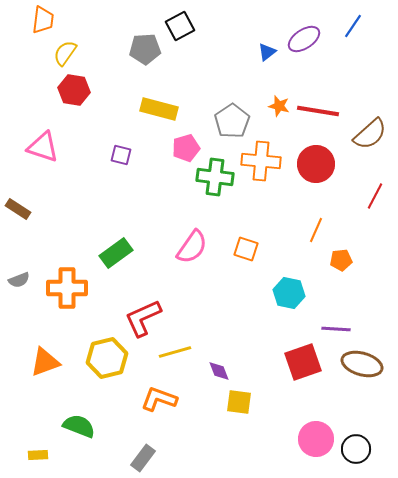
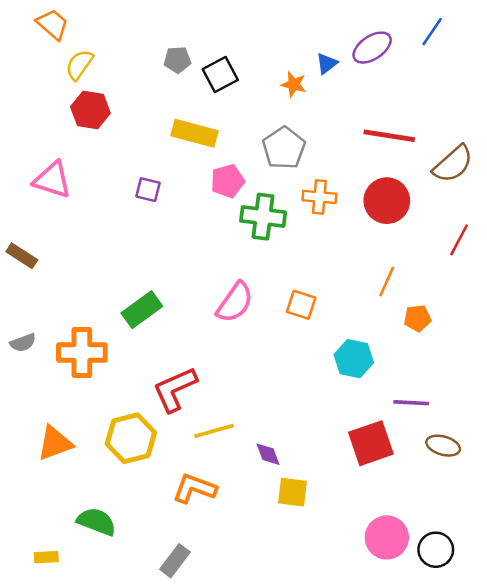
orange trapezoid: (43, 20) -> (52, 24), turned -56
black square: (180, 26) -> (220, 74), moved
gray pentagon: (145, 49) -> (177, 60), size x0.7
orange star: (279, 106) -> (294, 84), moved
orange cross: (261, 161) -> (319, 197), size x0.7
brown ellipse: (362, 364) -> (443, 446), size x0.7

